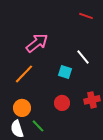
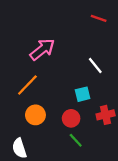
cyan square: (65, 72) -> (83, 94), moved, turned -32
orange circle: (22, 108) -> (35, 115), moved
green line: (38, 126) -> (76, 140), moved

